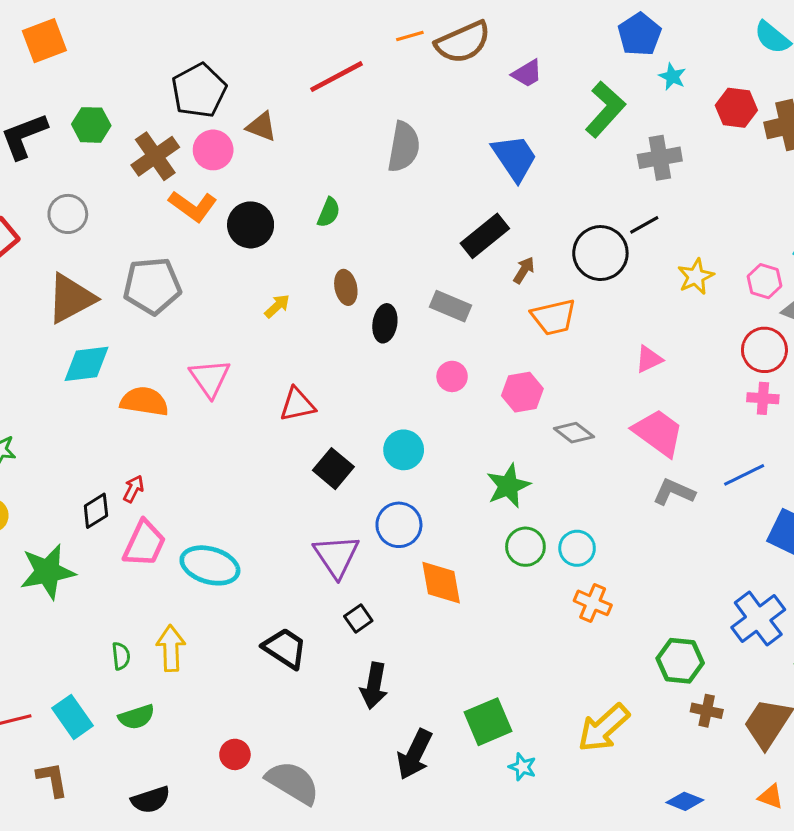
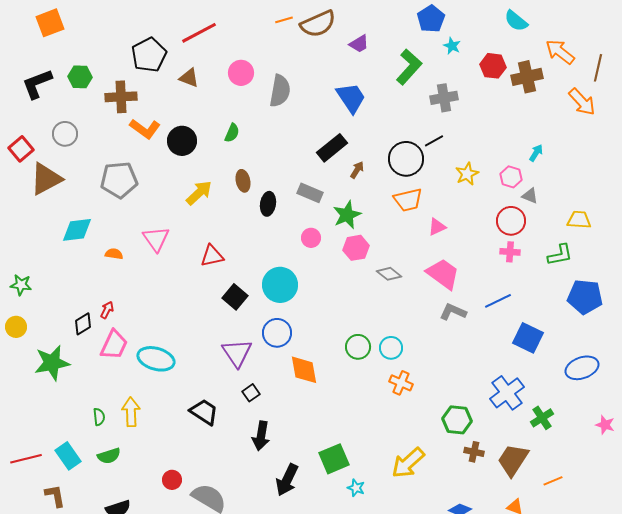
red line: (336, 77) -> (199, 33), moved
pink circle: (213, 150) -> (241, 73), moved
brown cross: (155, 156) -> (121, 97), turned 32
brown triangle: (71, 298) -> (46, 179), moved
yellow arrow: (277, 306) -> (199, 193), size x1.6
orange trapezoid: (554, 317) -> (408, 200), moved
orange semicircle: (144, 401) -> (114, 254), size x0.6
cyan circle: (404, 450) -> (280, 285), size x1.4
green star: (508, 486) -> (347, 215), moved

